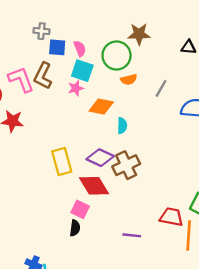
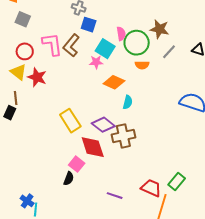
pink semicircle: (80, 48) -> (121, 34), moved
gray line: (161, 88) -> (169, 52), moved
yellow rectangle: (62, 162) -> (70, 121), turned -30

